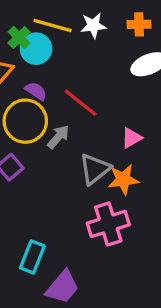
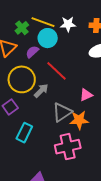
cyan circle: (36, 49) -> (48, 38), moved
purple semicircle: (36, 91) -> (32, 52), moved, turned -80
cyan rectangle: (32, 257) -> (24, 133), moved

